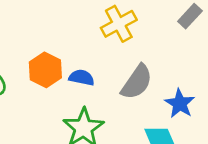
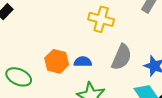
yellow cross: (119, 24) -> (101, 19), turned -35

